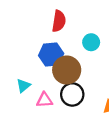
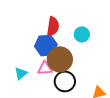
red semicircle: (59, 21) -> (53, 26), moved
pink triangle: (44, 100) -> (45, 68), moved

